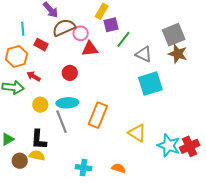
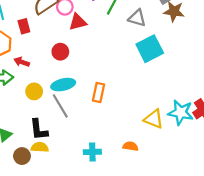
red rectangle: (41, 45) -> (24, 26), turned 56
orange rectangle: (98, 115) -> (98, 93), size x0.7
yellow triangle: (137, 133) -> (154, 119), moved

